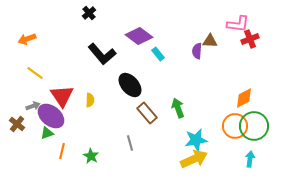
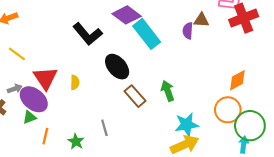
red cross: (250, 39) -> (244, 18), size x1.5
cyan rectangle: (158, 54) -> (147, 34), size x2.0
green circle: (254, 126) -> (250, 126), moved
gray line: (130, 143) -> (104, 128), moved

